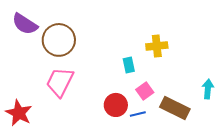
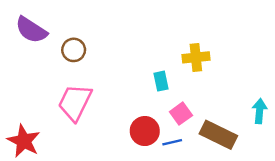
brown circle: (59, 40) -> (74, 50), size x0.6

